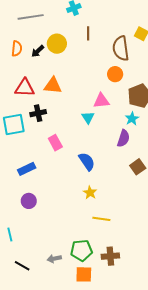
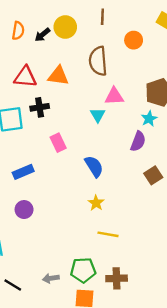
brown semicircle: (121, 48) -> (98, 61), moved
orange circle: (115, 74) -> (134, 40), moved

